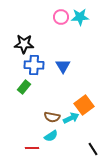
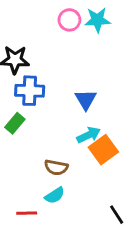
blue triangle: (63, 66) -> (86, 100), moved
cyan arrow: (71, 118) -> (89, 135), moved

